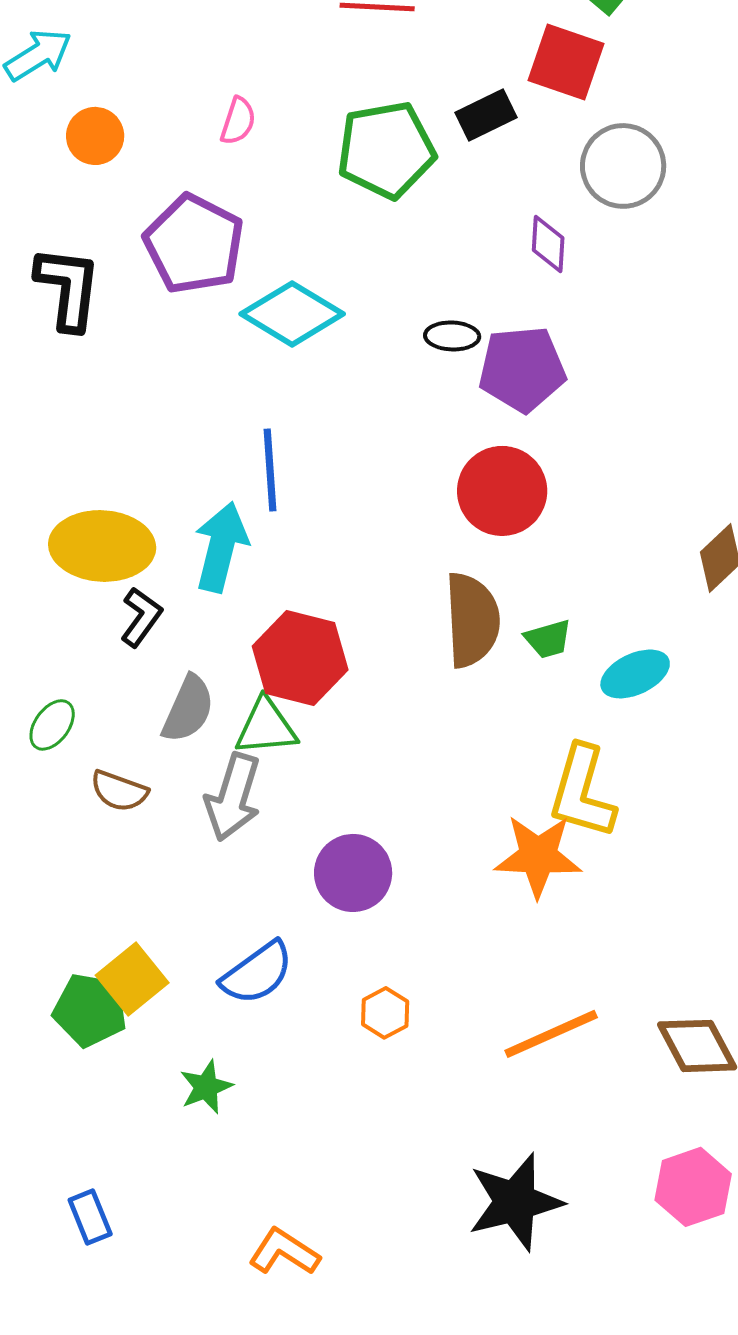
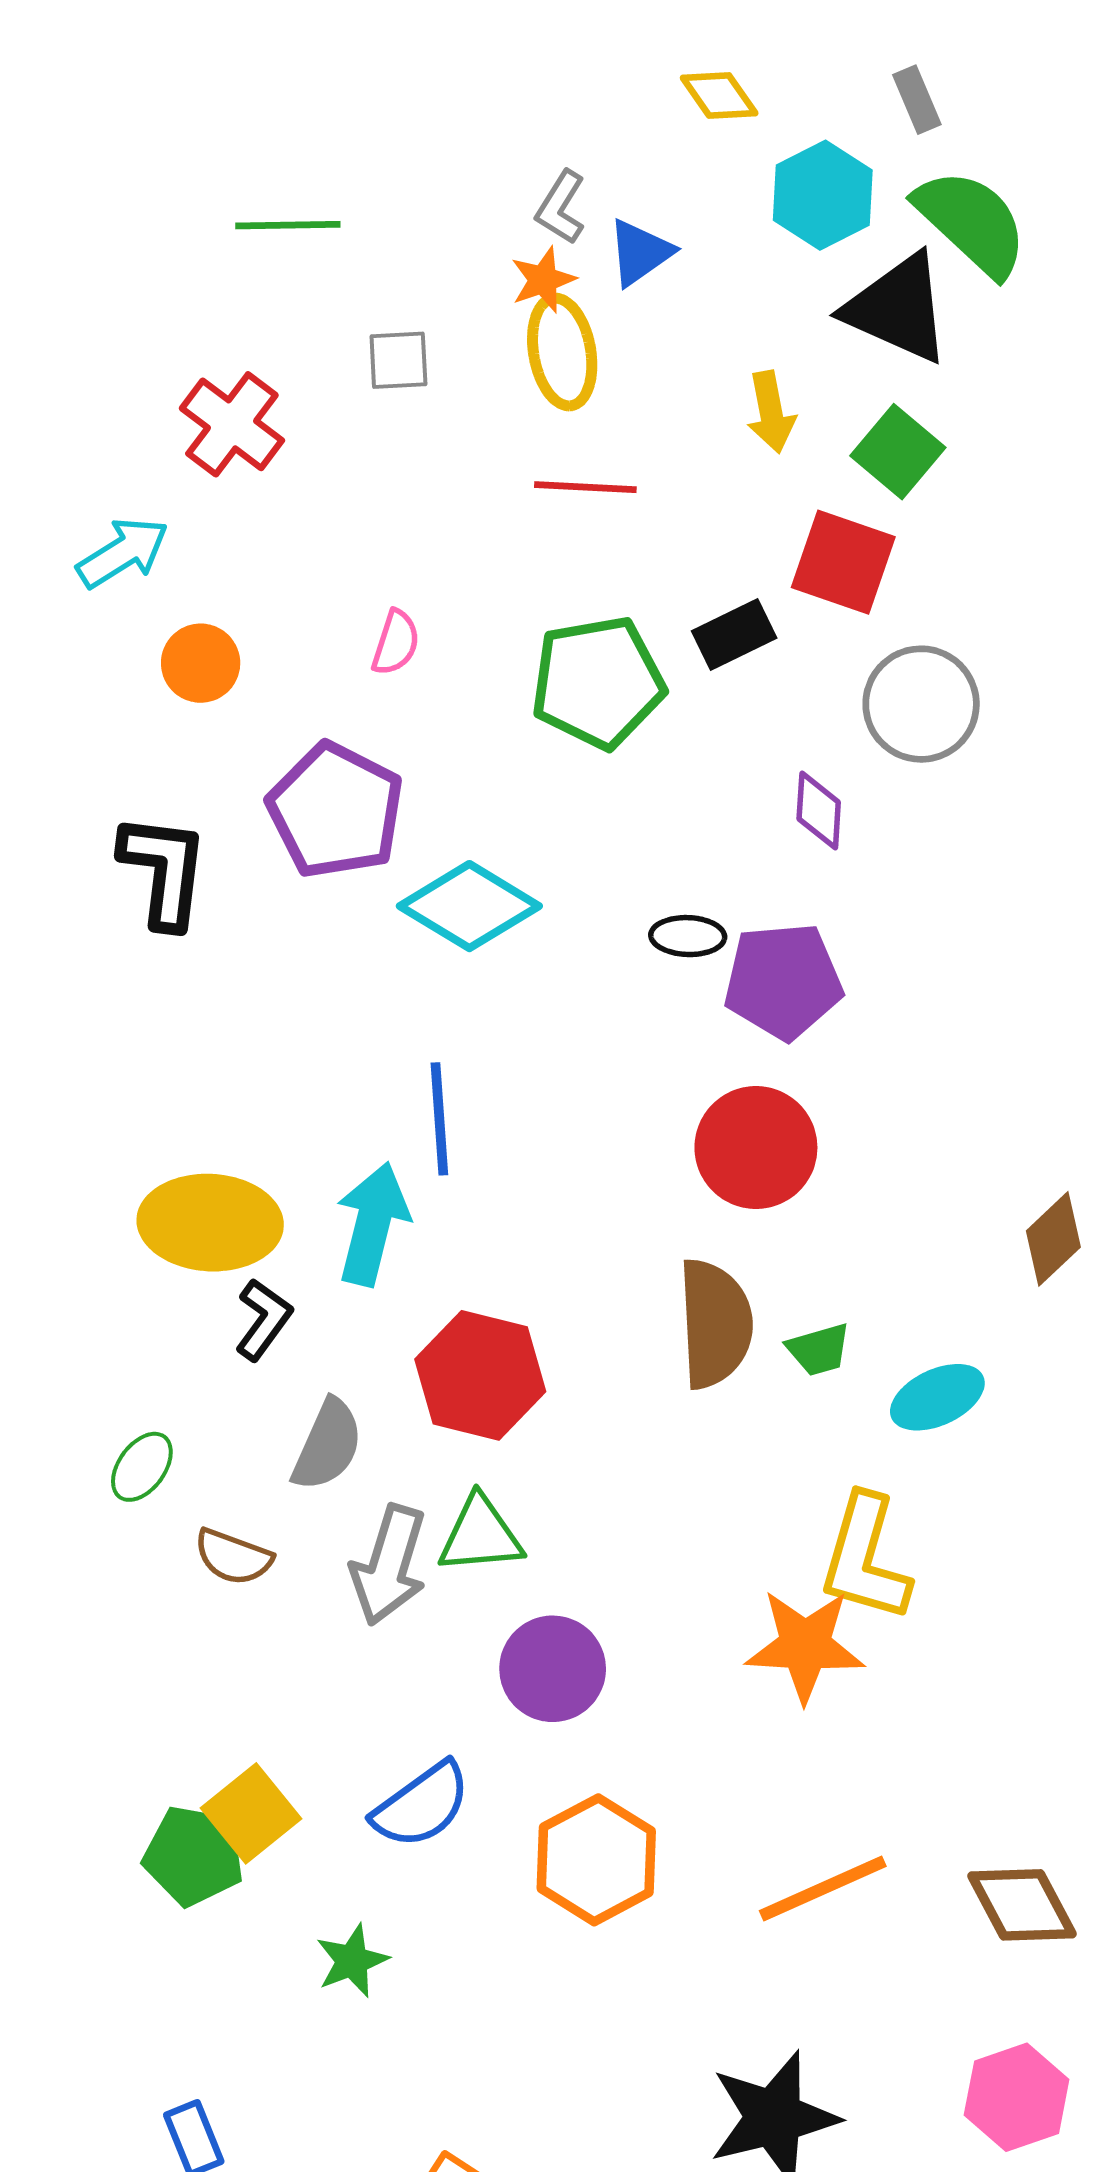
green triangle: (266, 727) -> (480, 1535), moved
orange hexagon: (385, 1013) -> (596, 1860), size x1.8

